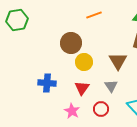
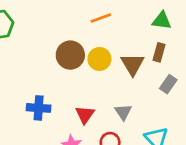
brown triangle: (118, 61) -> (133, 64), moved
yellow circle: (84, 62) -> (99, 59), moved

